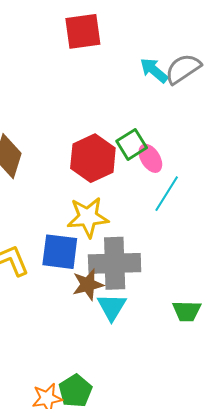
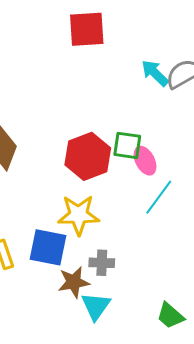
green square: (132, 144) -> (127, 145), turned 36
gray cross: (115, 263) -> (102, 263), size x0.5
green trapezoid: (187, 311) -> (170, 316), turned 36

